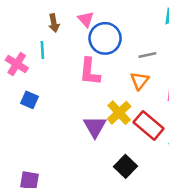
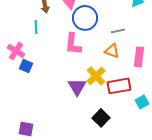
pink cross: (17, 64) -> (16, 51), moved
orange triangle: (140, 81) -> (112, 51), turned -49
red rectangle: (149, 125) -> (119, 86), turned -50

